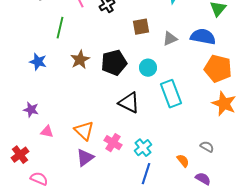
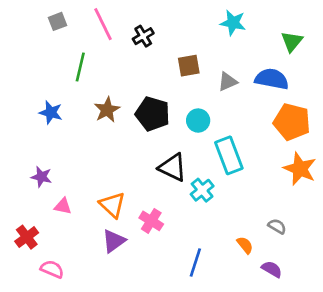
black pentagon: (114, 63) -> (153, 114), turned 30
cyan cross: (143, 148) -> (202, 190), moved

